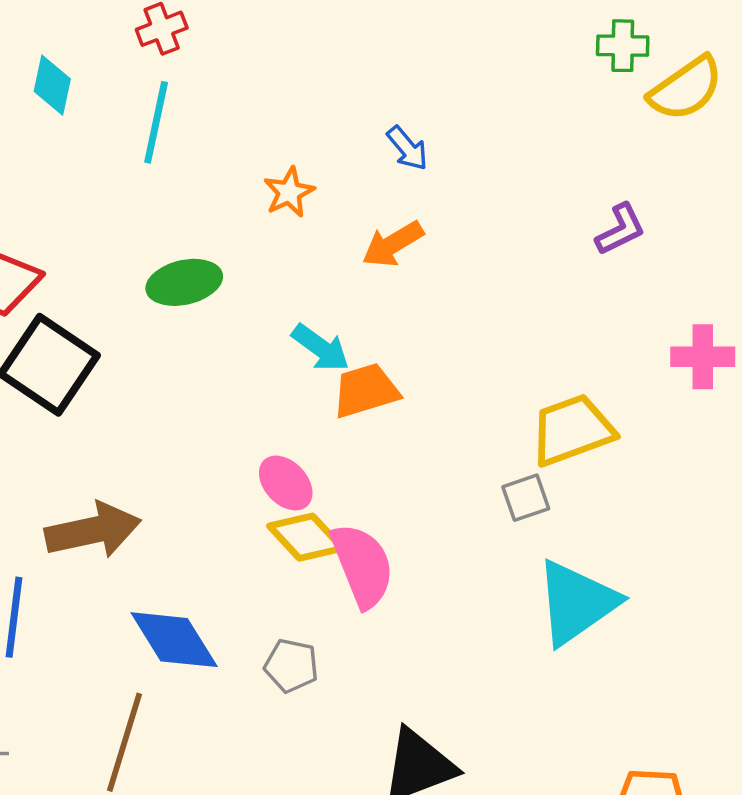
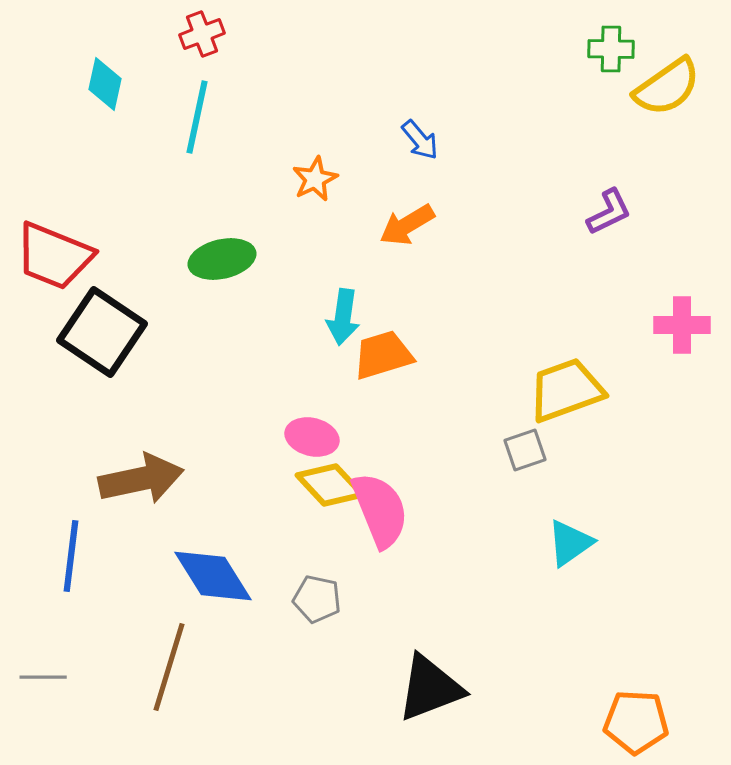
cyan arrow: (321, 348) -> (343, 317), turned 62
pink ellipse: (286, 483) -> (312, 437), turned -33
cyan triangle: (576, 603) -> (570, 543), size x0.6

